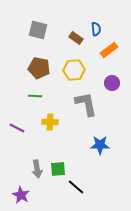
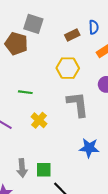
brown rectangle: (76, 38) -> (72, 35), turned -64
brown pentagon: (39, 68) -> (16, 44), moved
yellow cross: (50, 122) -> (39, 120), turned 35

